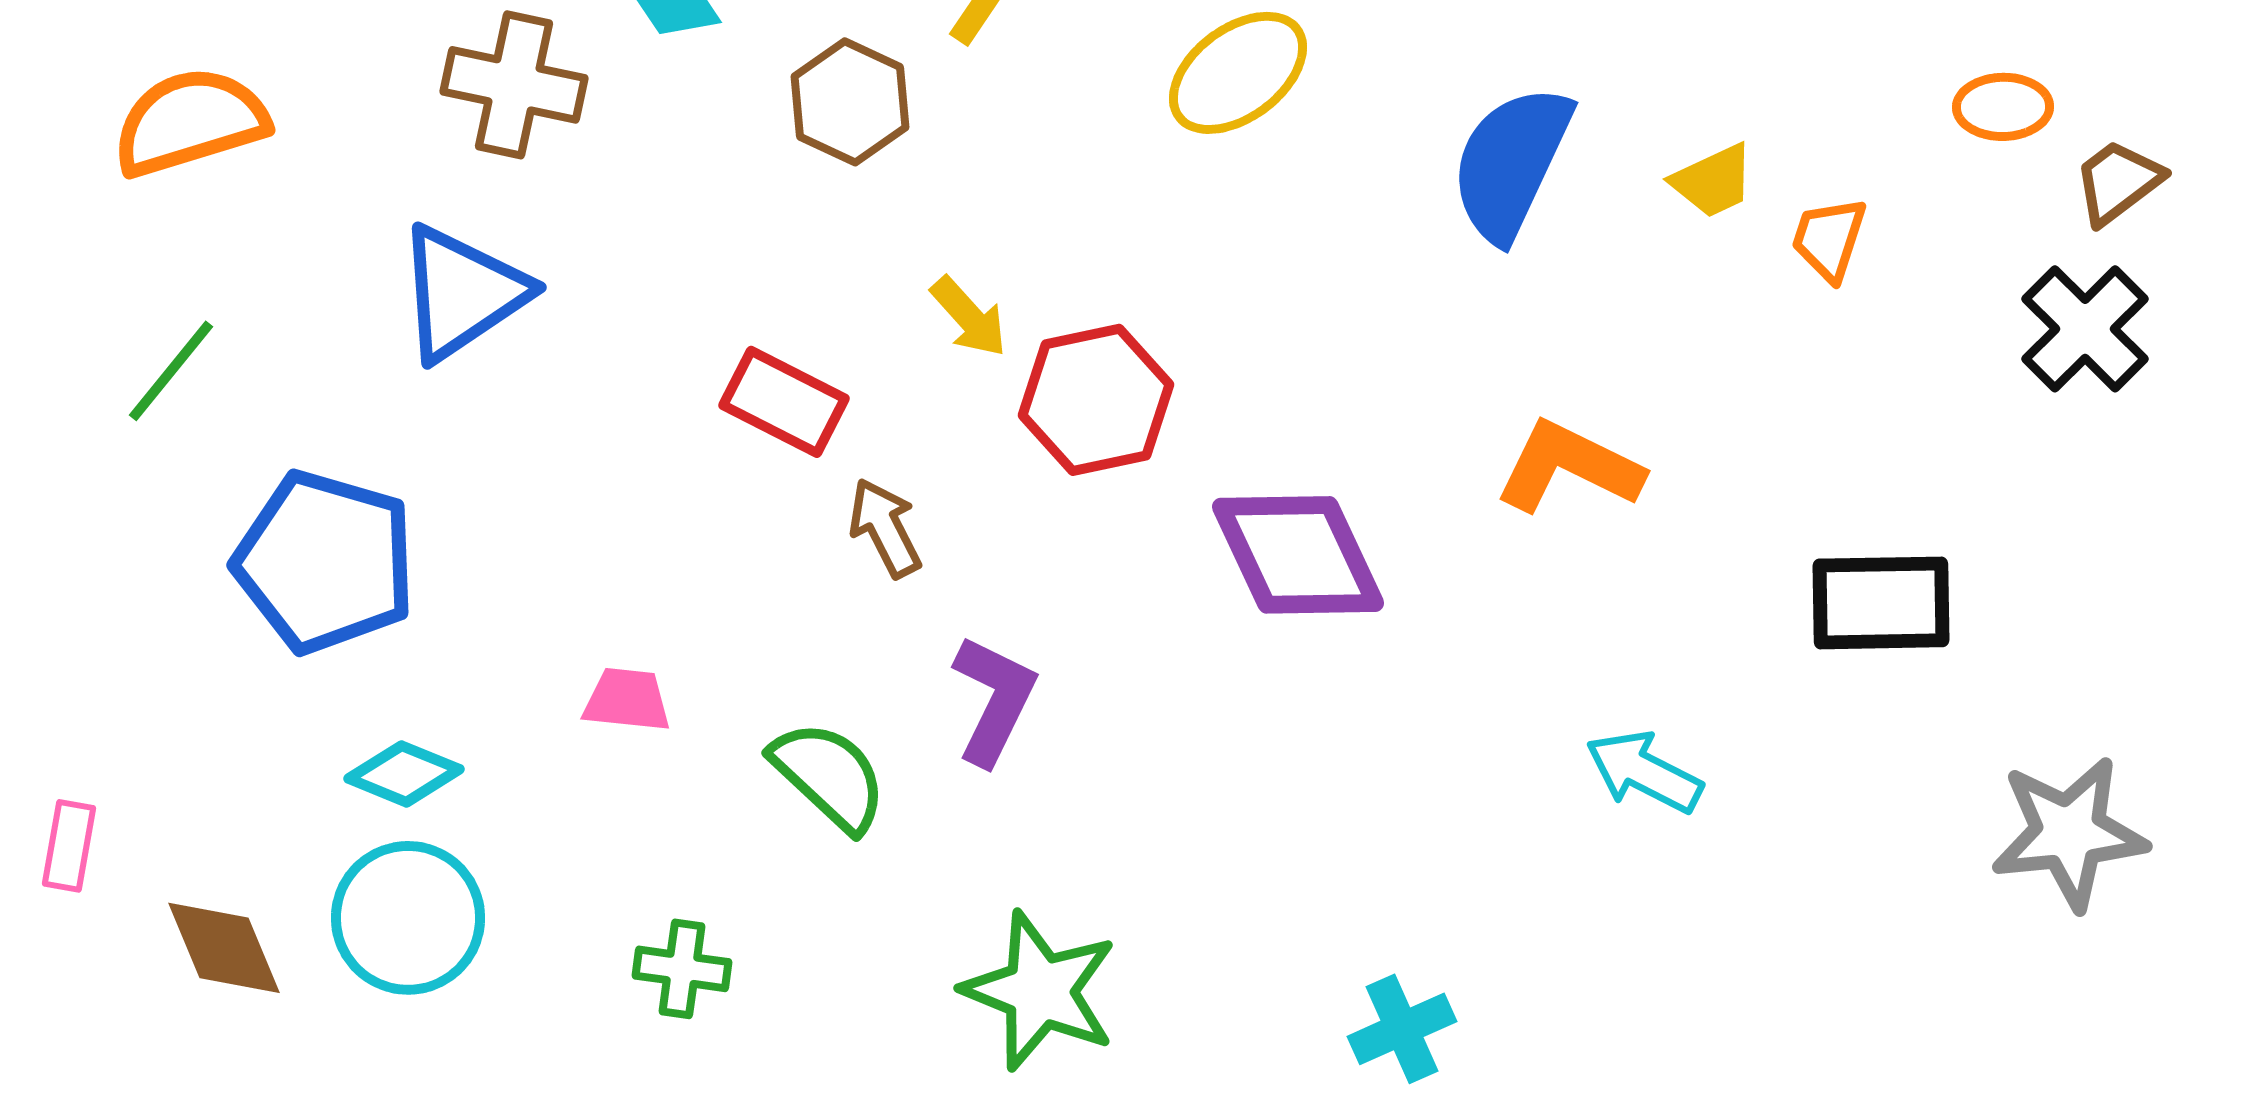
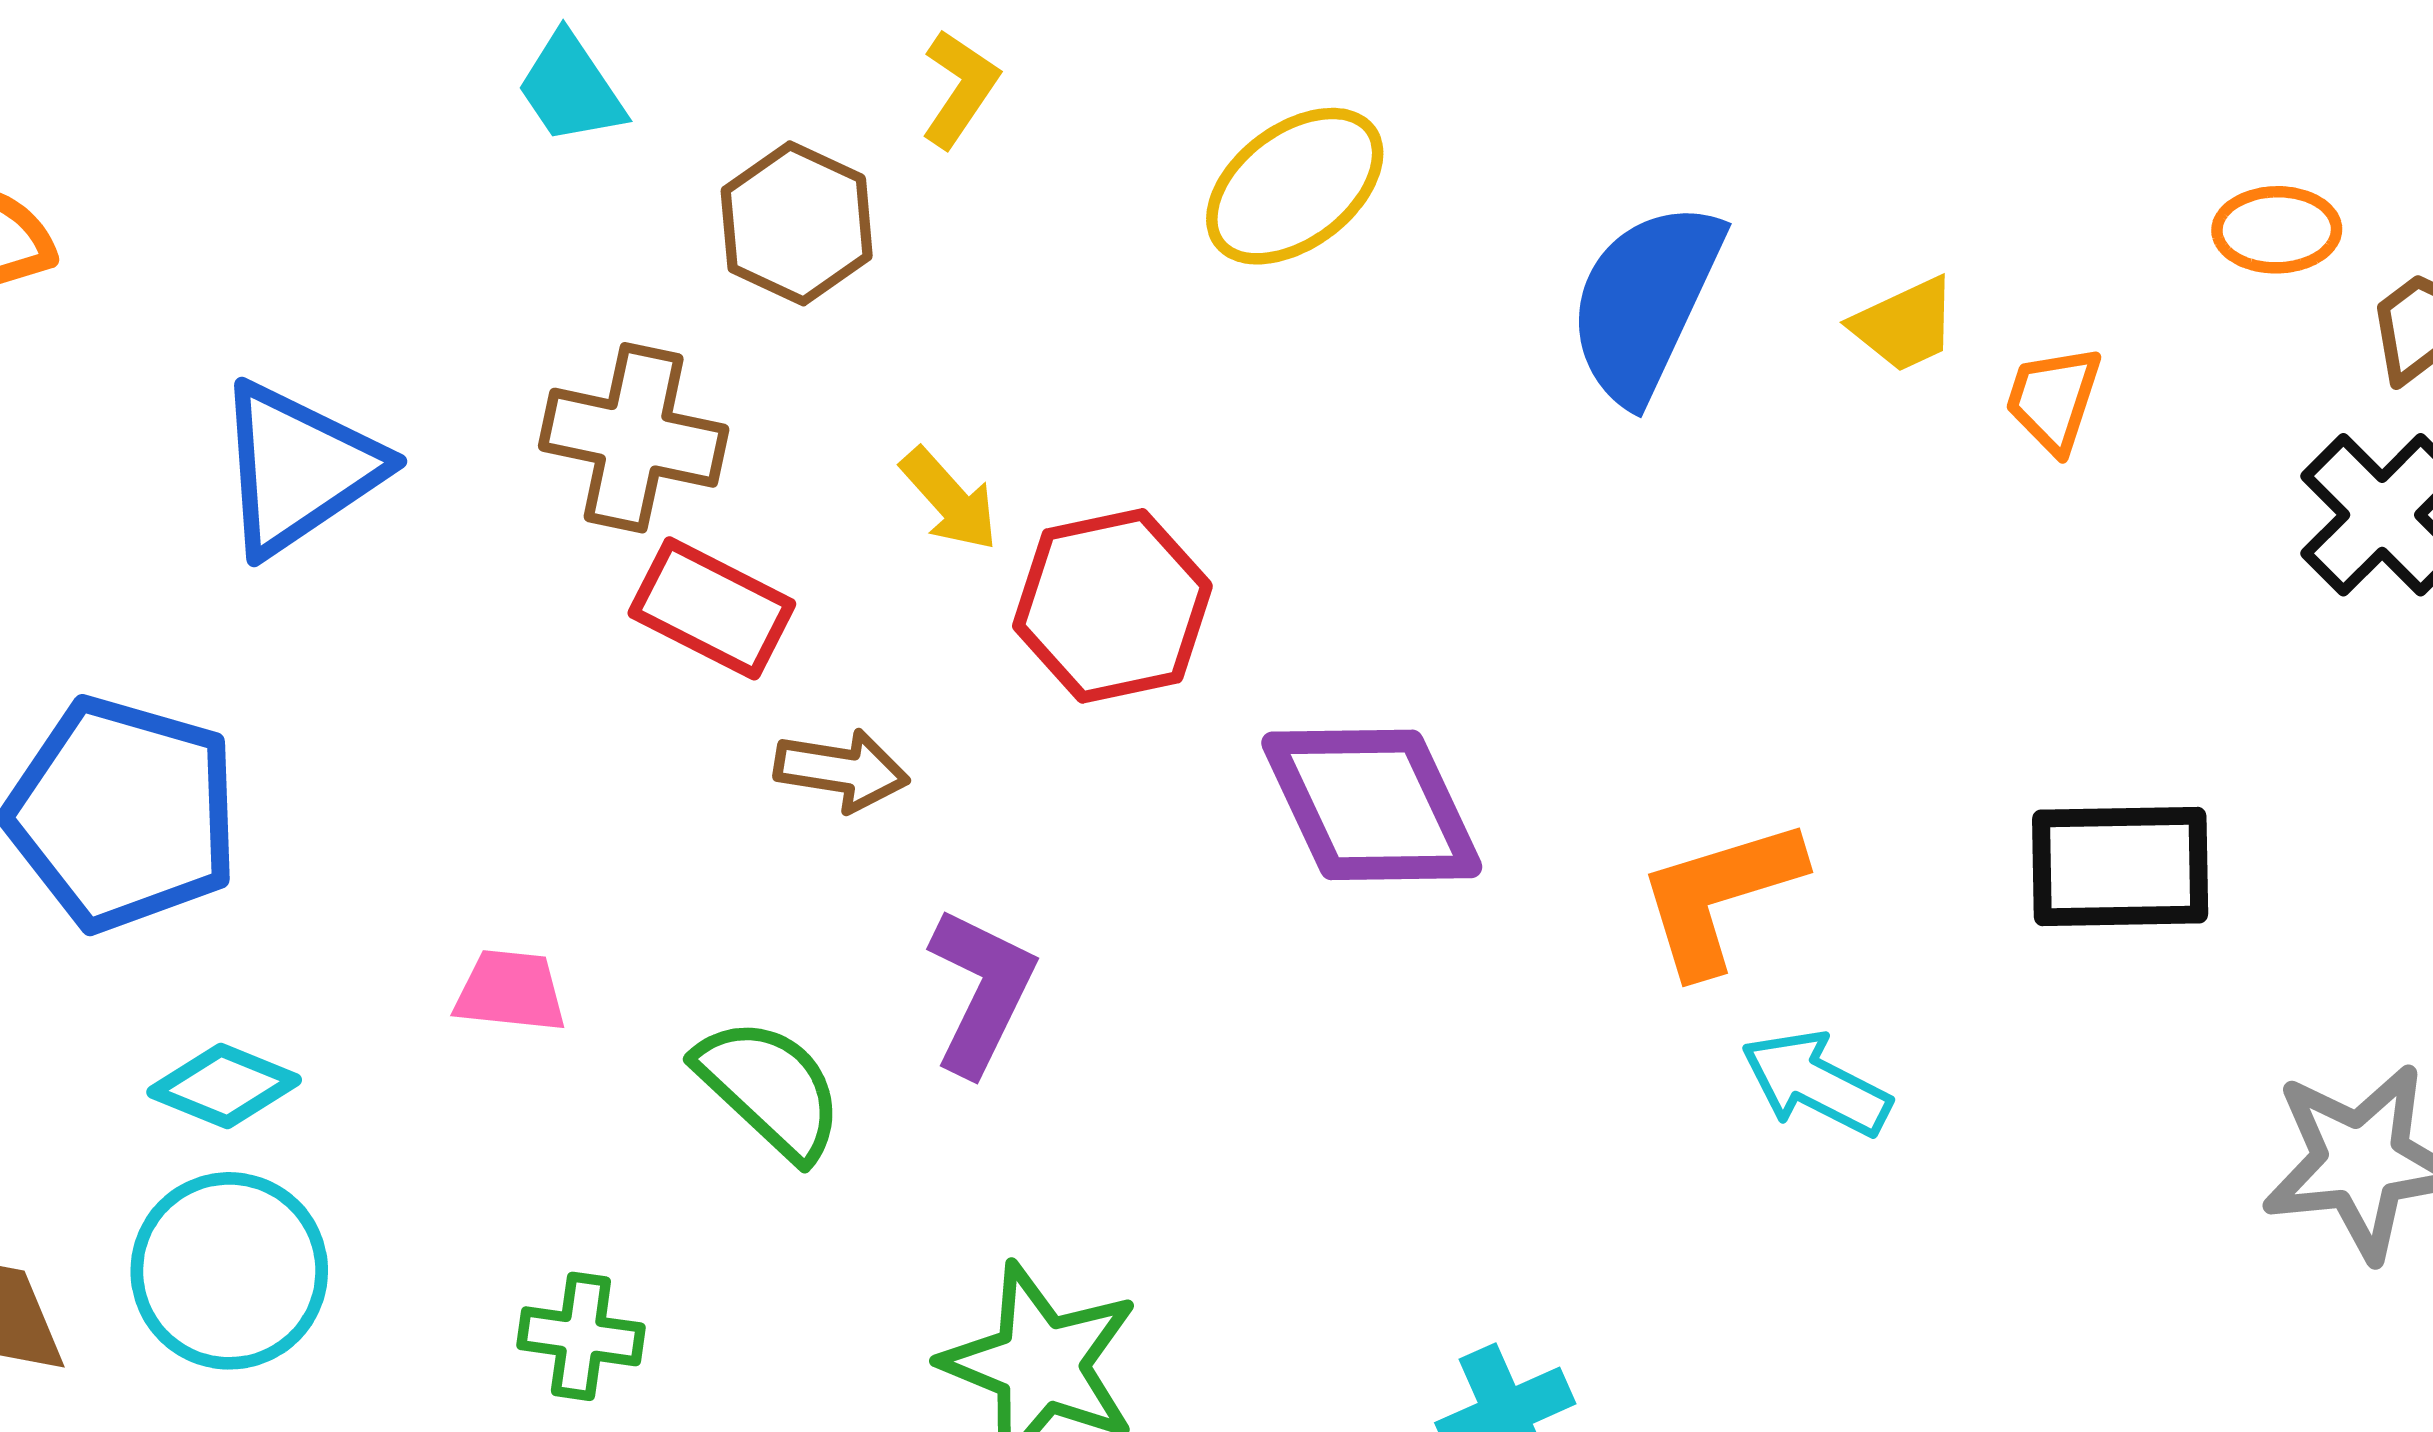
brown cross: (514, 85) -> (634, 438), moved
orange L-shape: (1569, 467) -> (1720, 896), moved, turned -43
brown arrow: (885, 528) -> (842, 770), turned 126

